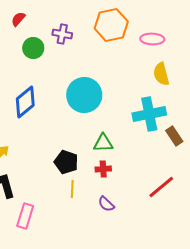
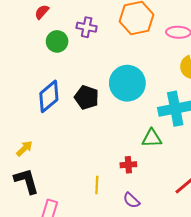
cyan circle: (84, 95) -> (127, 83), moved
green triangle: (103, 143) -> (152, 138), moved
black pentagon: (66, 162) -> (87, 97), moved

